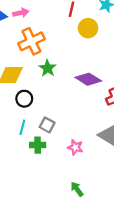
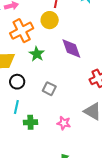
yellow circle: (88, 28) -> (50, 20), moved
purple diamond: (88, 79) -> (71, 49), moved, turned 40
gray square: (47, 125) -> (49, 89), moved

